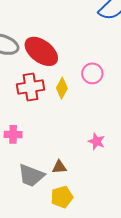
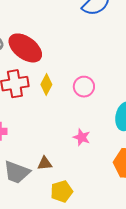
pink circle: (92, 73) -> (84, 87), moved
yellow pentagon: (62, 197) -> (62, 191), moved

